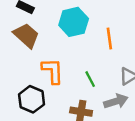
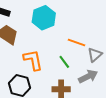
orange line: (109, 38) -> (76, 42), moved, turned -54

